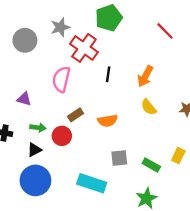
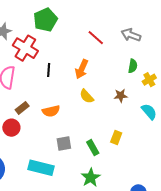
red line: (165, 31) -> (96, 38), moved
green rectangle: (151, 165) -> (93, 148), turned 35

